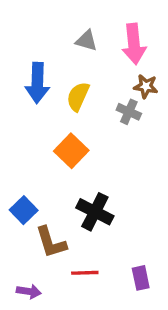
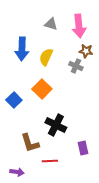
blue square: (24, 210) -> (14, 100), moved
purple rectangle: (141, 278) -> (83, 148), moved

